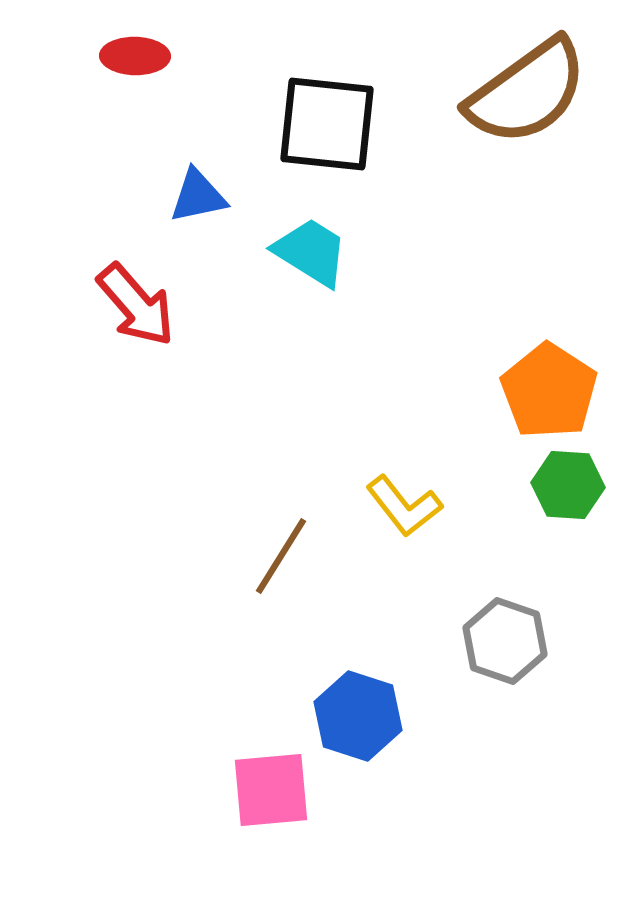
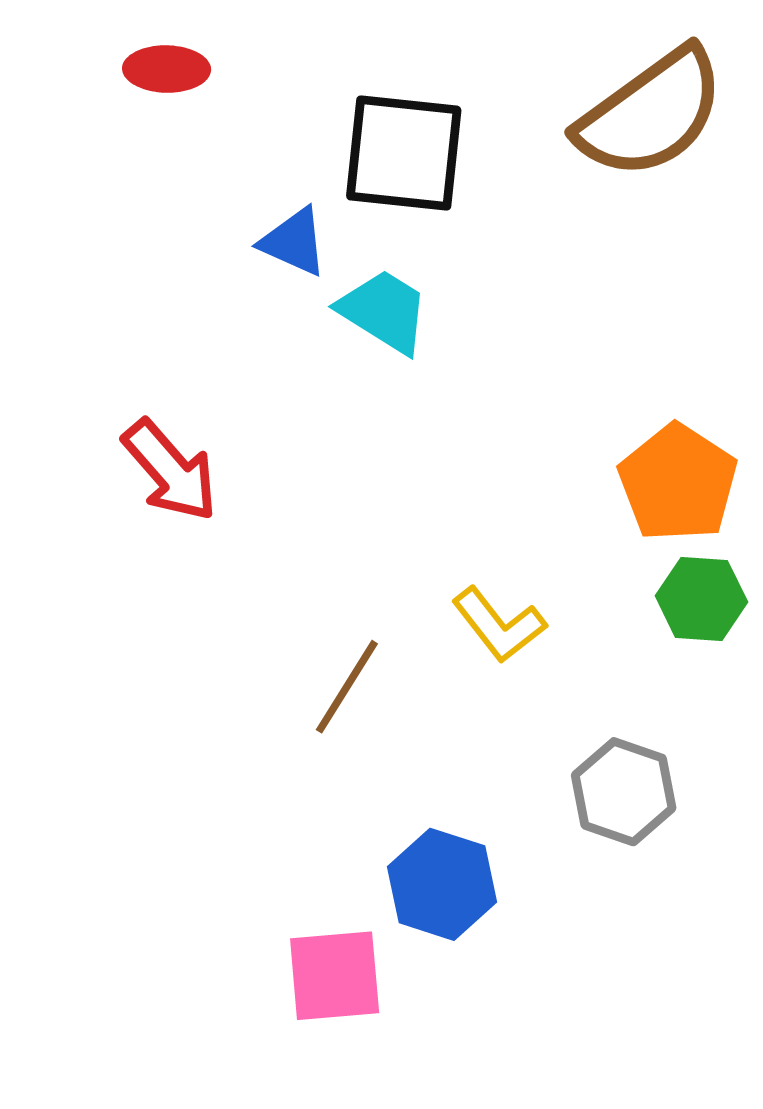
blue triangle: (198, 196) -> (294, 242), moved, turned 36
red arrow: (136, 305) -> (170, 470), moved

